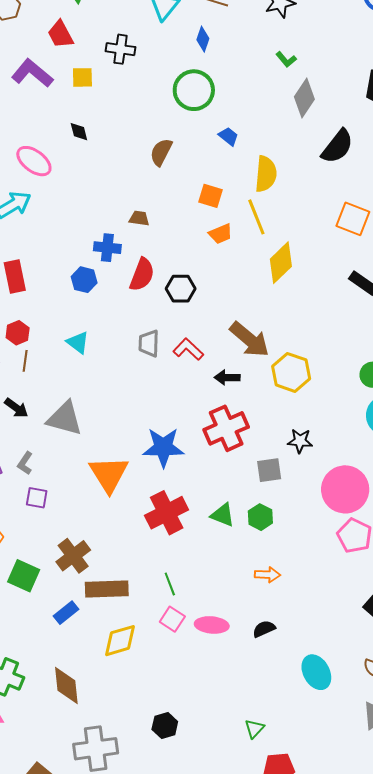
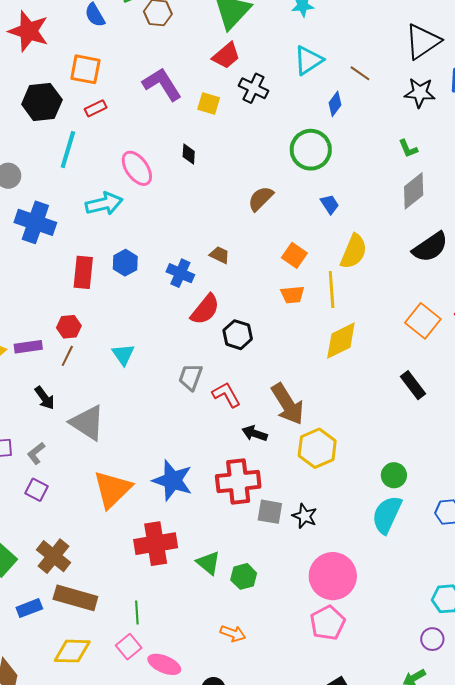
red trapezoid: (60, 34) -> (226, 56), moved, turned -120
blue hexagon: (84, 280) -> (125, 263), moved
gray square: (269, 470) -> (270, 512), moved
brown cross: (73, 556) -> (54, 556), turned -32

